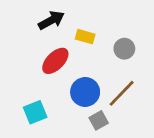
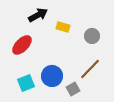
red ellipse: (55, 61) -> (22, 45), moved
blue circle: (85, 92) -> (52, 76), moved

